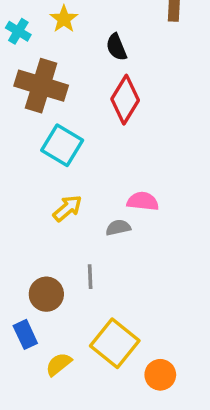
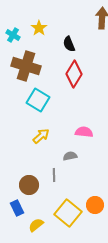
gray semicircle: (118, 228) -> (70, 156), moved
orange circle: (160, 375) -> (95, 205), moved

